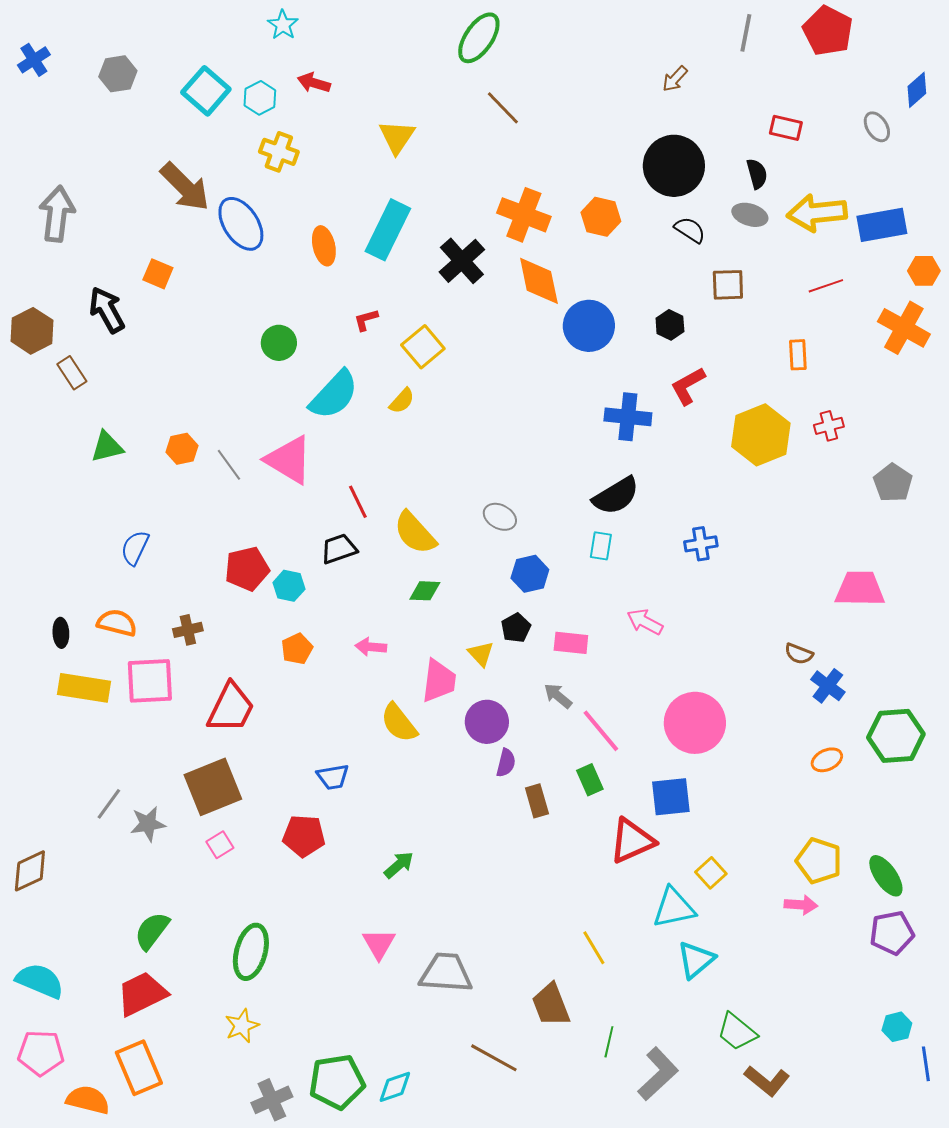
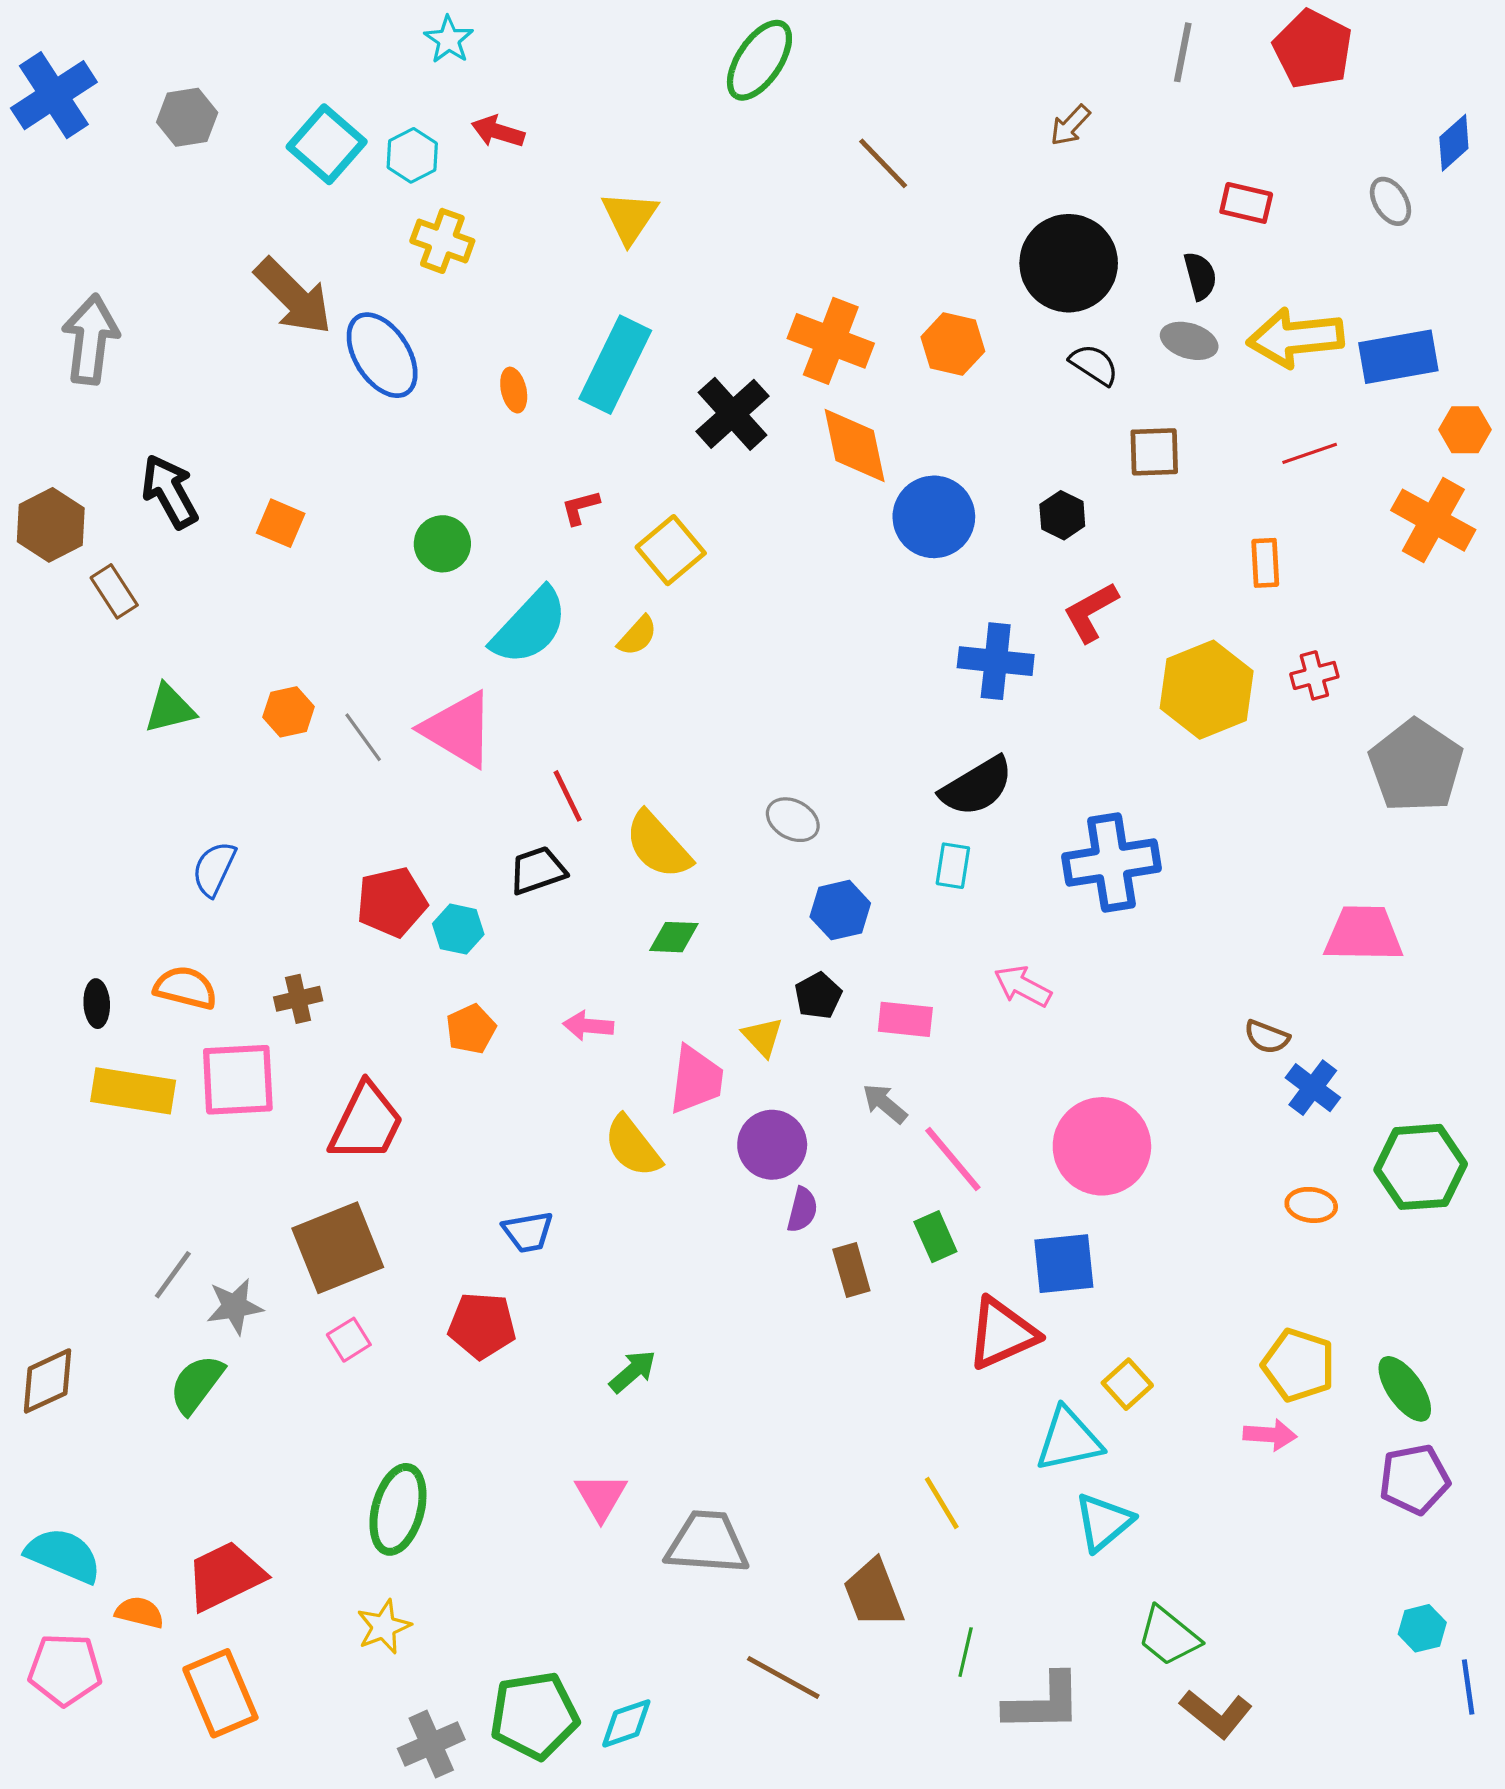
blue cross: (34, 60) -> (54, 95), size x1.6
brown line: (503, 108) -> (883, 163), moved
orange ellipse: (324, 246) -> (514, 390), size x0.7
orange square: (158, 274) -> (281, 523), moved
gray pentagon: (893, 483) -> (1416, 766), size x1.5
blue cross: (701, 544) -> (1111, 863), size x1.8
orange ellipse: (827, 760) -> (1311, 1205), turned 32
green semicircle: (152, 931) -> (197, 1384), moved
gray L-shape: (658, 1074) -> (1043, 1703), turned 42
orange semicircle: (88, 1100) -> (140, 1612), moved, size x0.7

